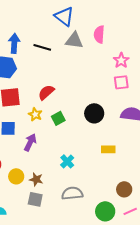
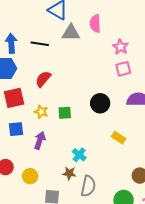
red semicircle: (46, 92) -> (43, 79), moved
green square: (58, 118) -> (65, 113), turned 32
yellow rectangle: (108, 149) -> (119, 138), turned 40
brown star: (36, 179) -> (69, 173), moved
gray semicircle: (72, 193) -> (88, 186), turned 115

